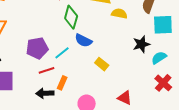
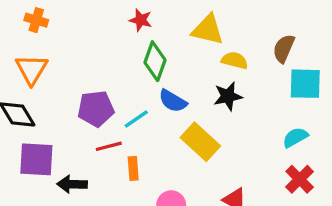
black star: (141, 44) -> (228, 96), moved
yellow rectangle: (102, 64) -> (200, 142), size x1.6
orange rectangle: (62, 83) -> (133, 168), turned -32
black arrow: (45, 93) -> (72, 184), moved

